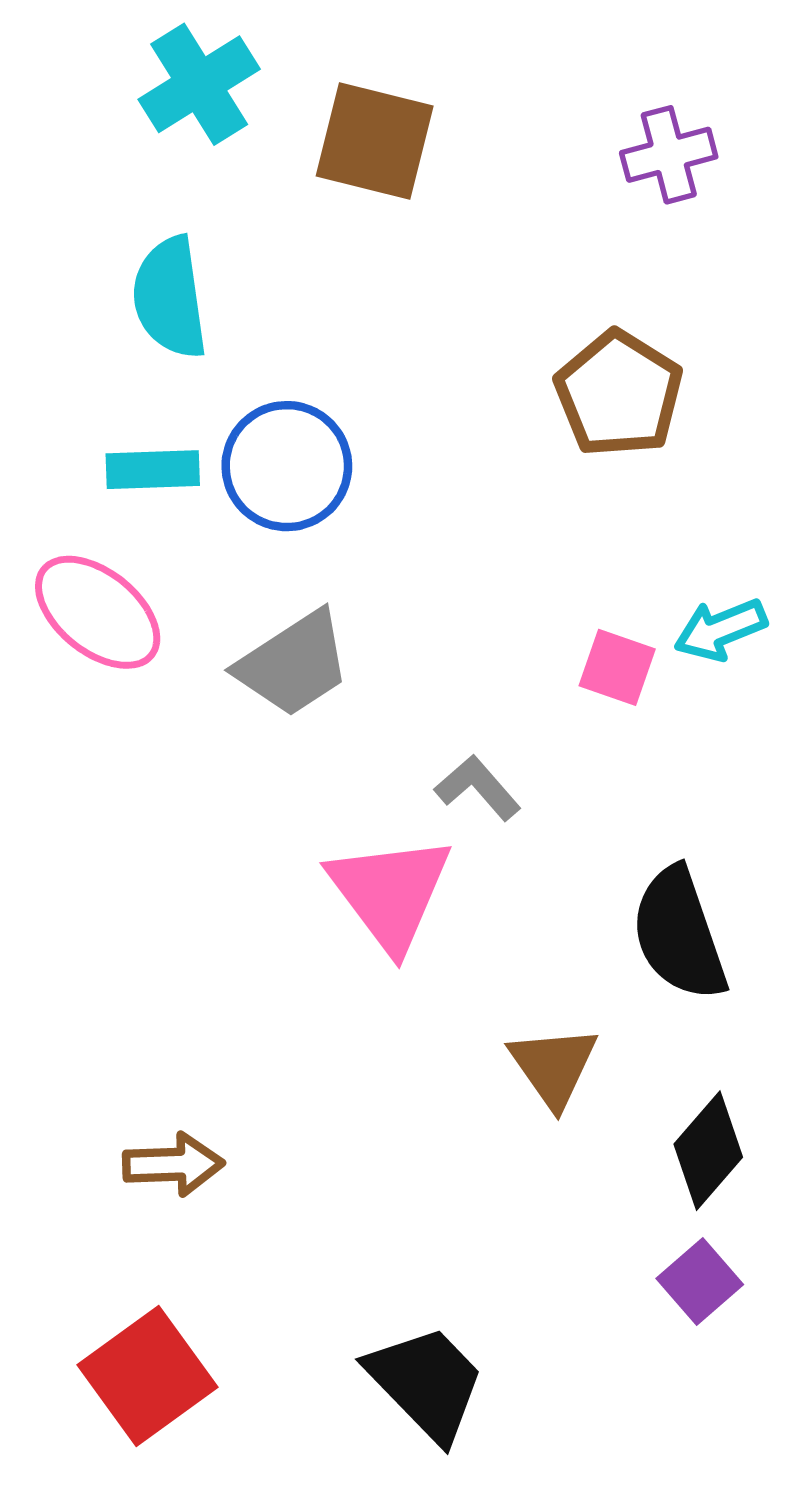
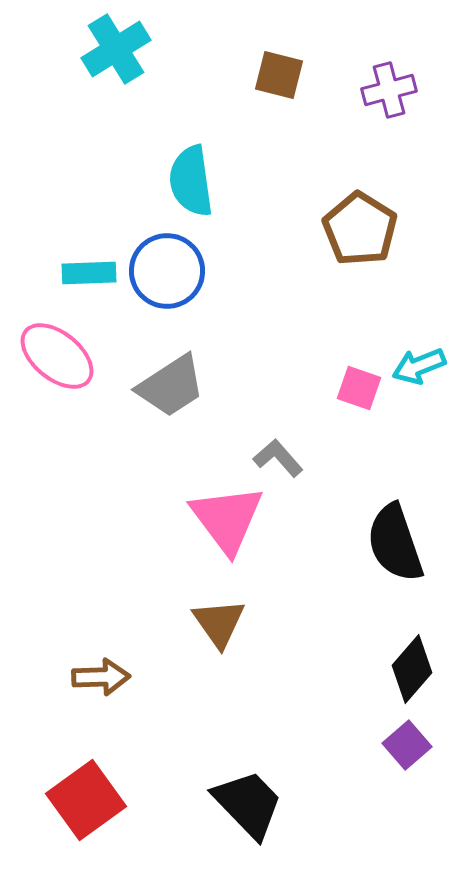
brown square: (375, 141) -> (279, 75), moved, size x0.7
cyan semicircle: (170, 298) -> (191, 181), moved
brown triangle: (553, 1066) -> (219, 623), moved

